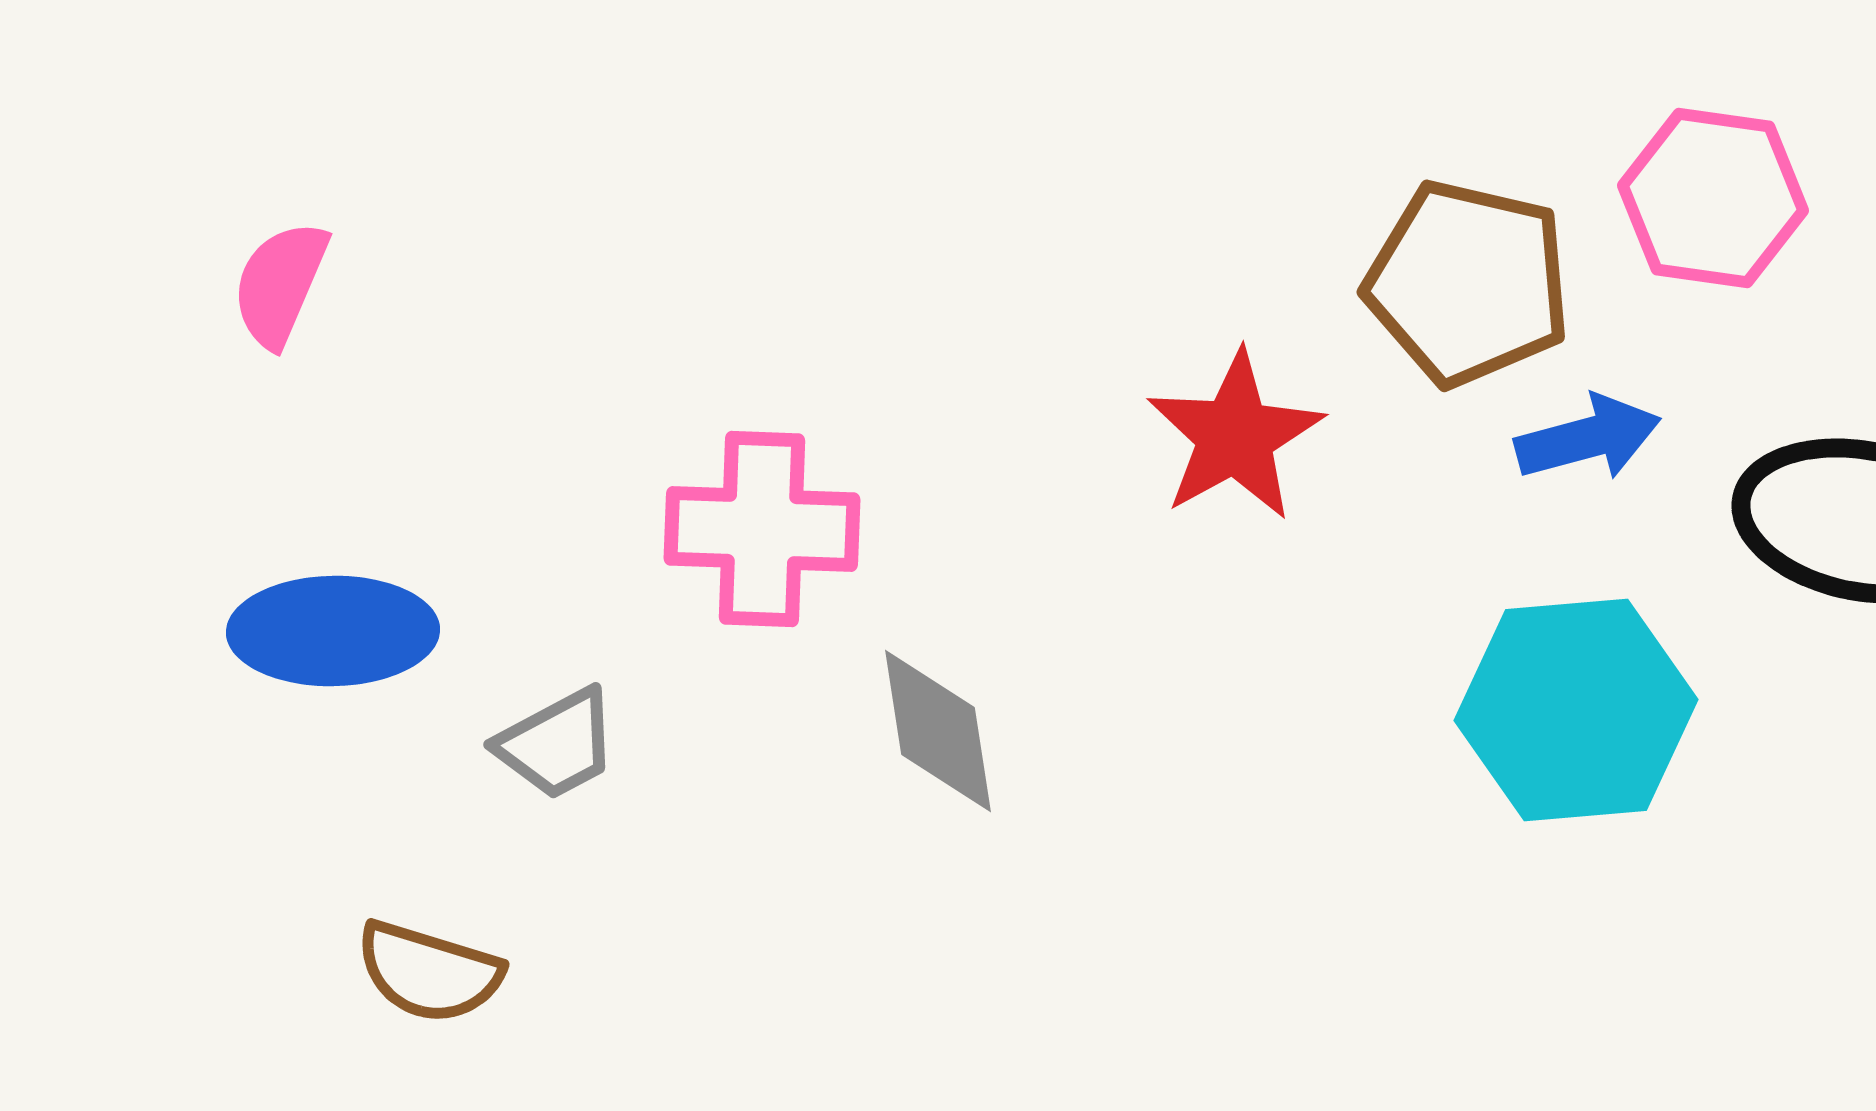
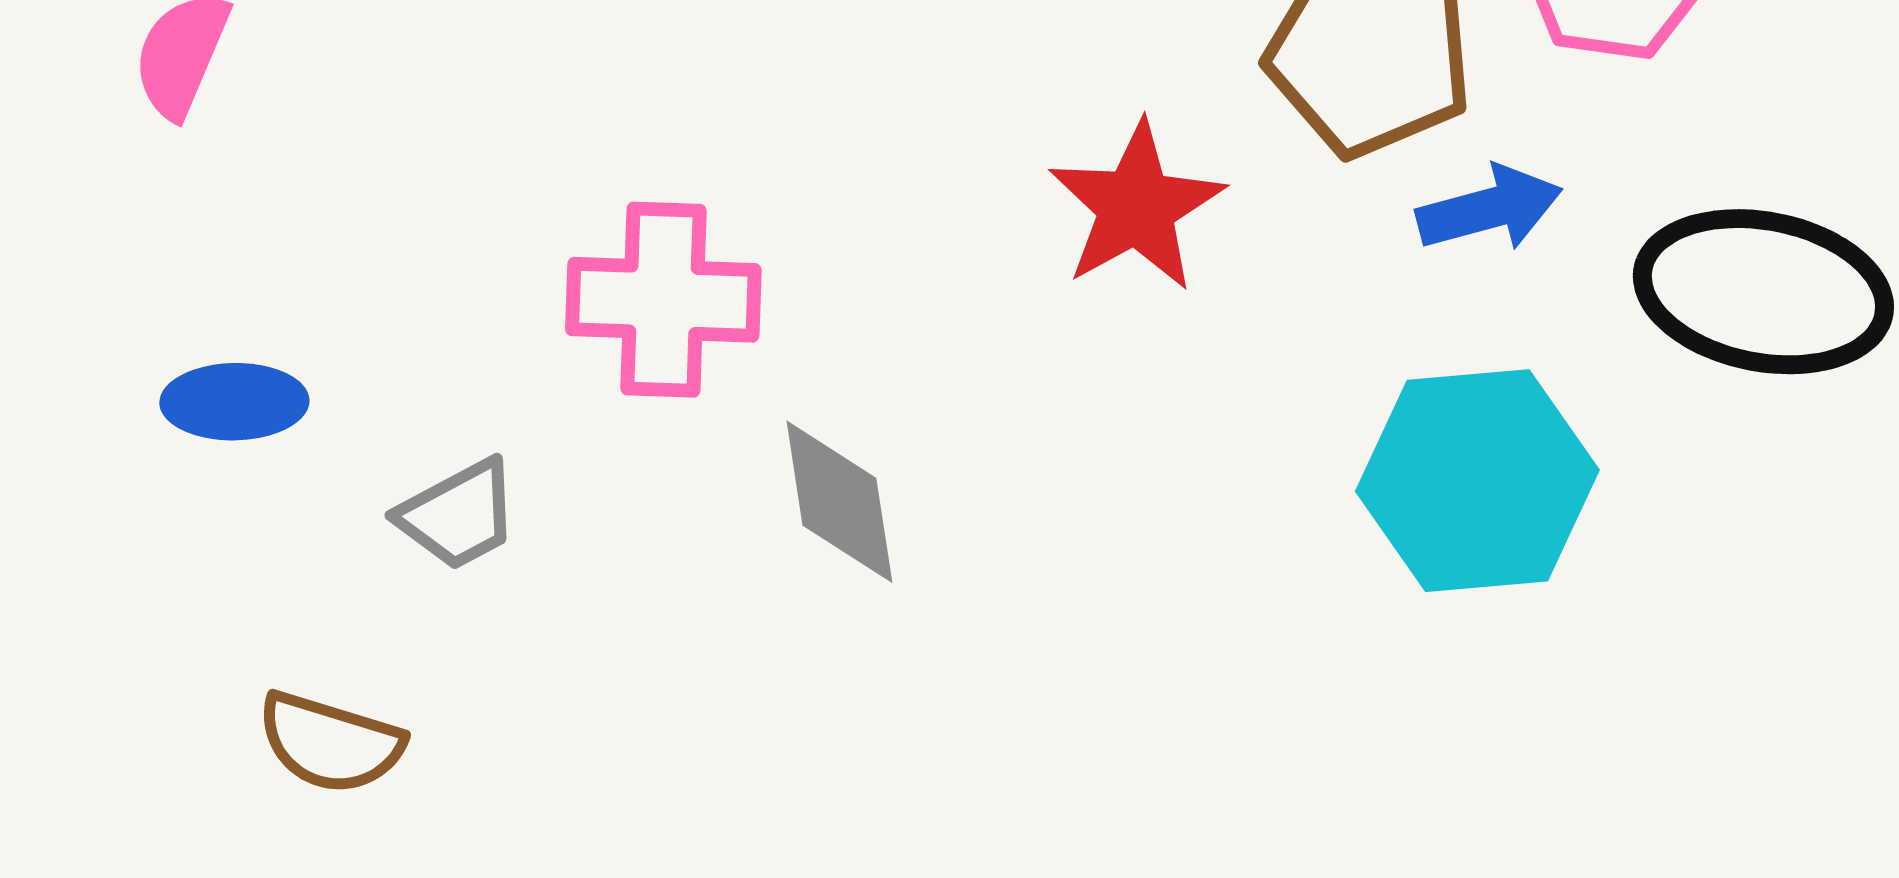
blue ellipse: (333, 631) -> (234, 402), size x0.7

